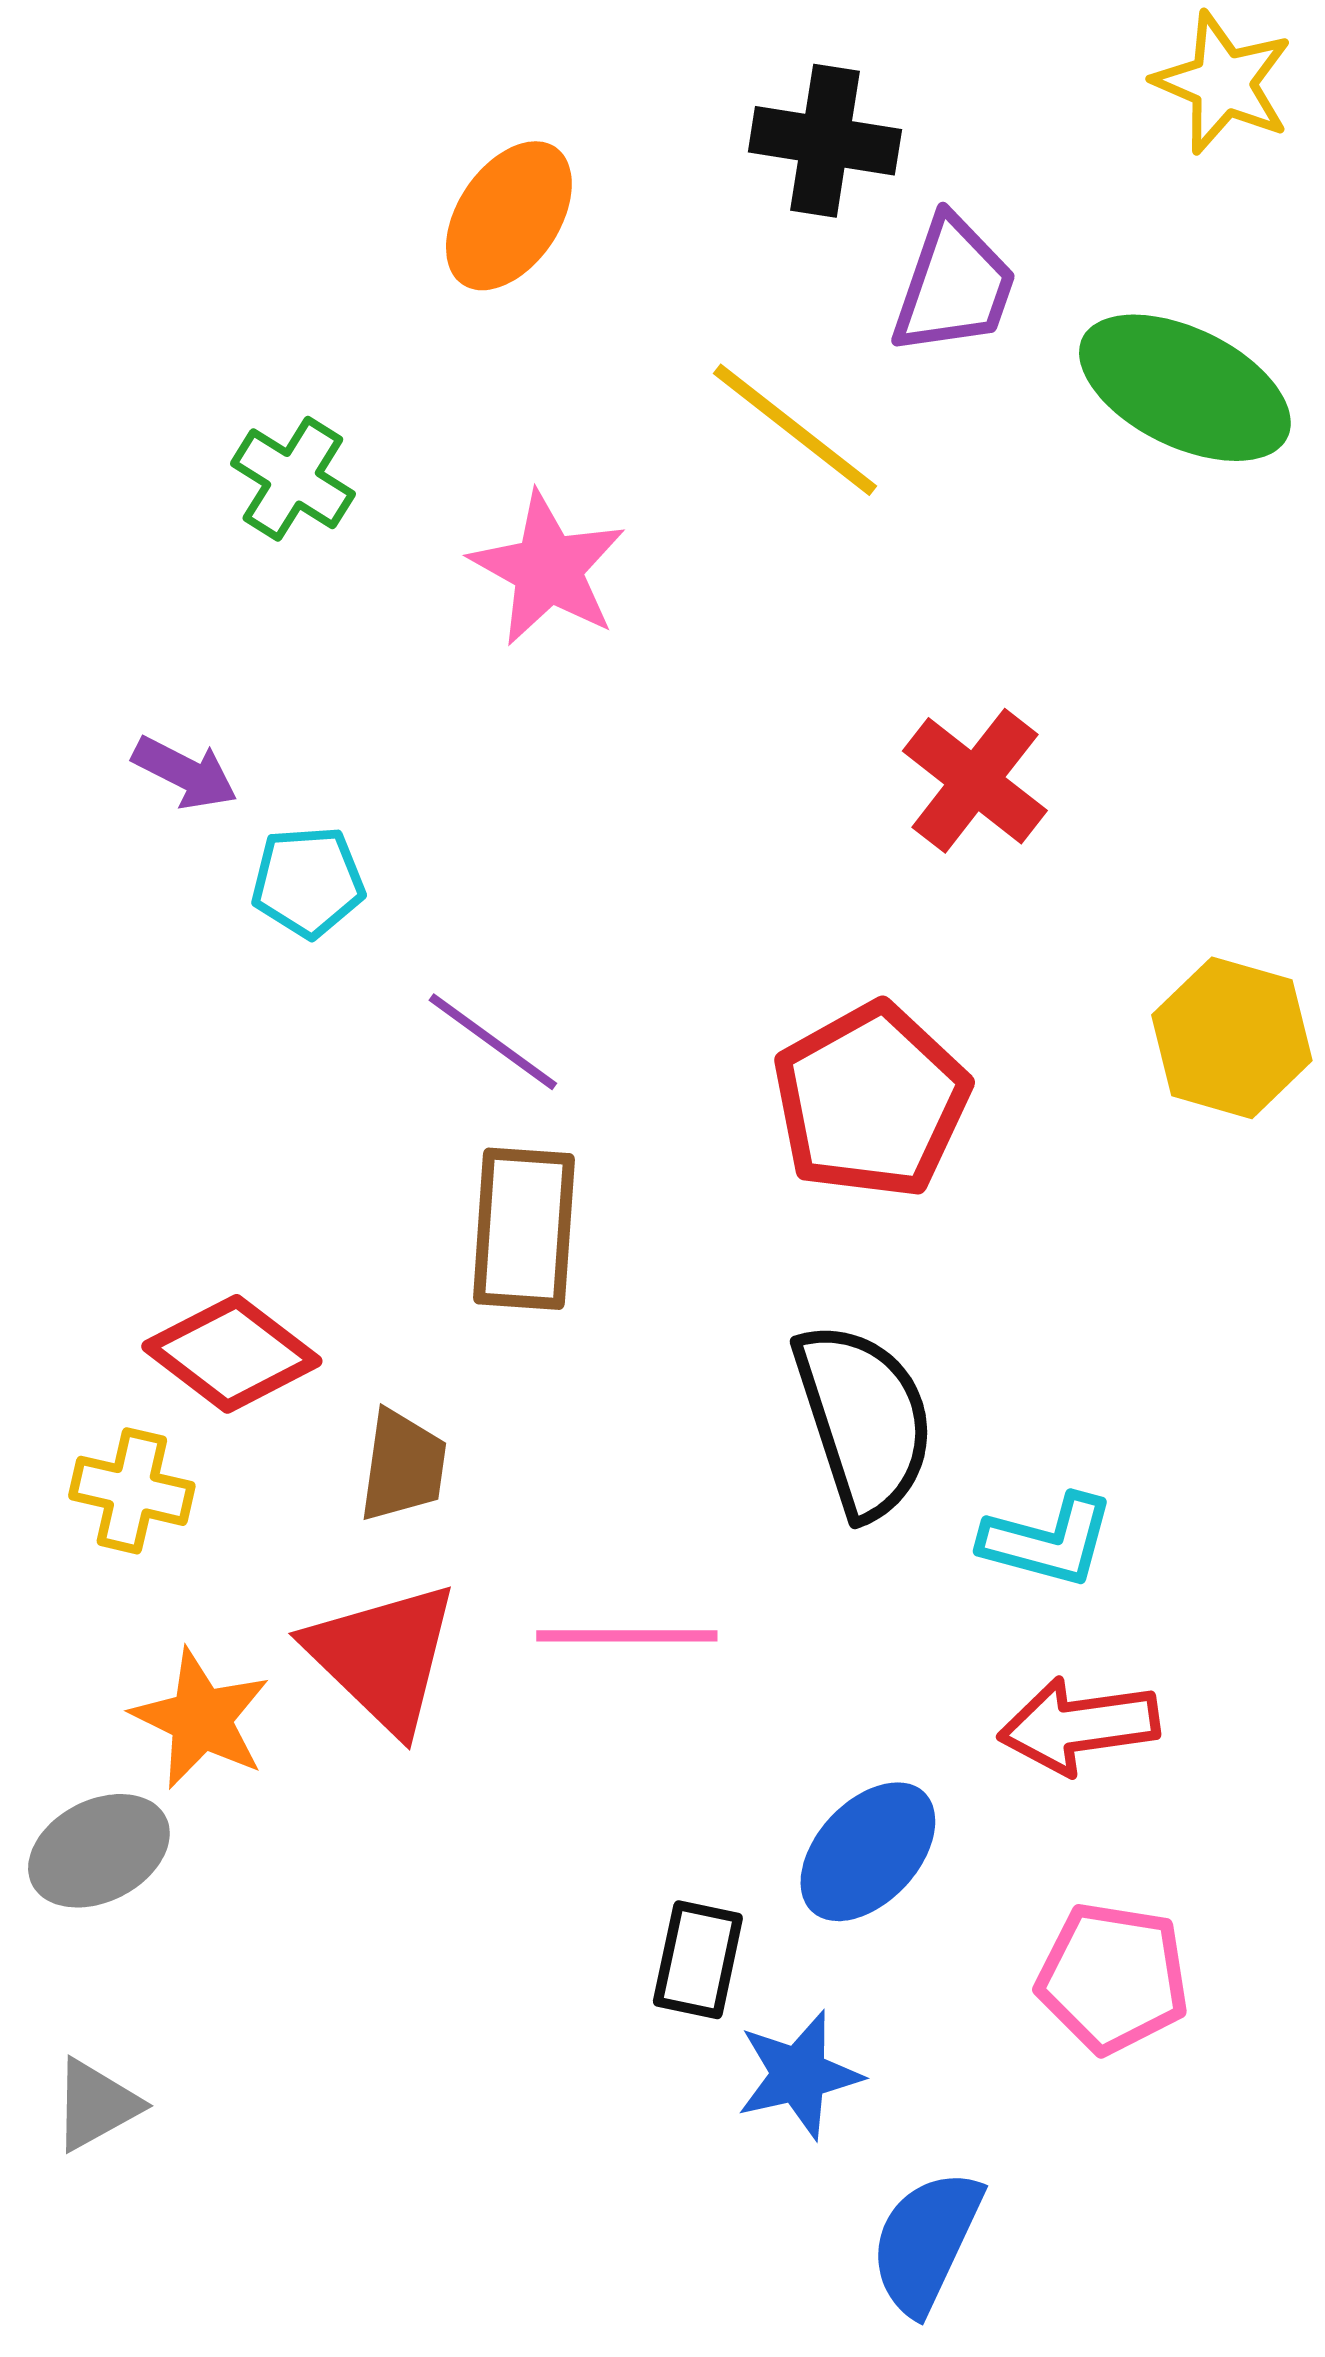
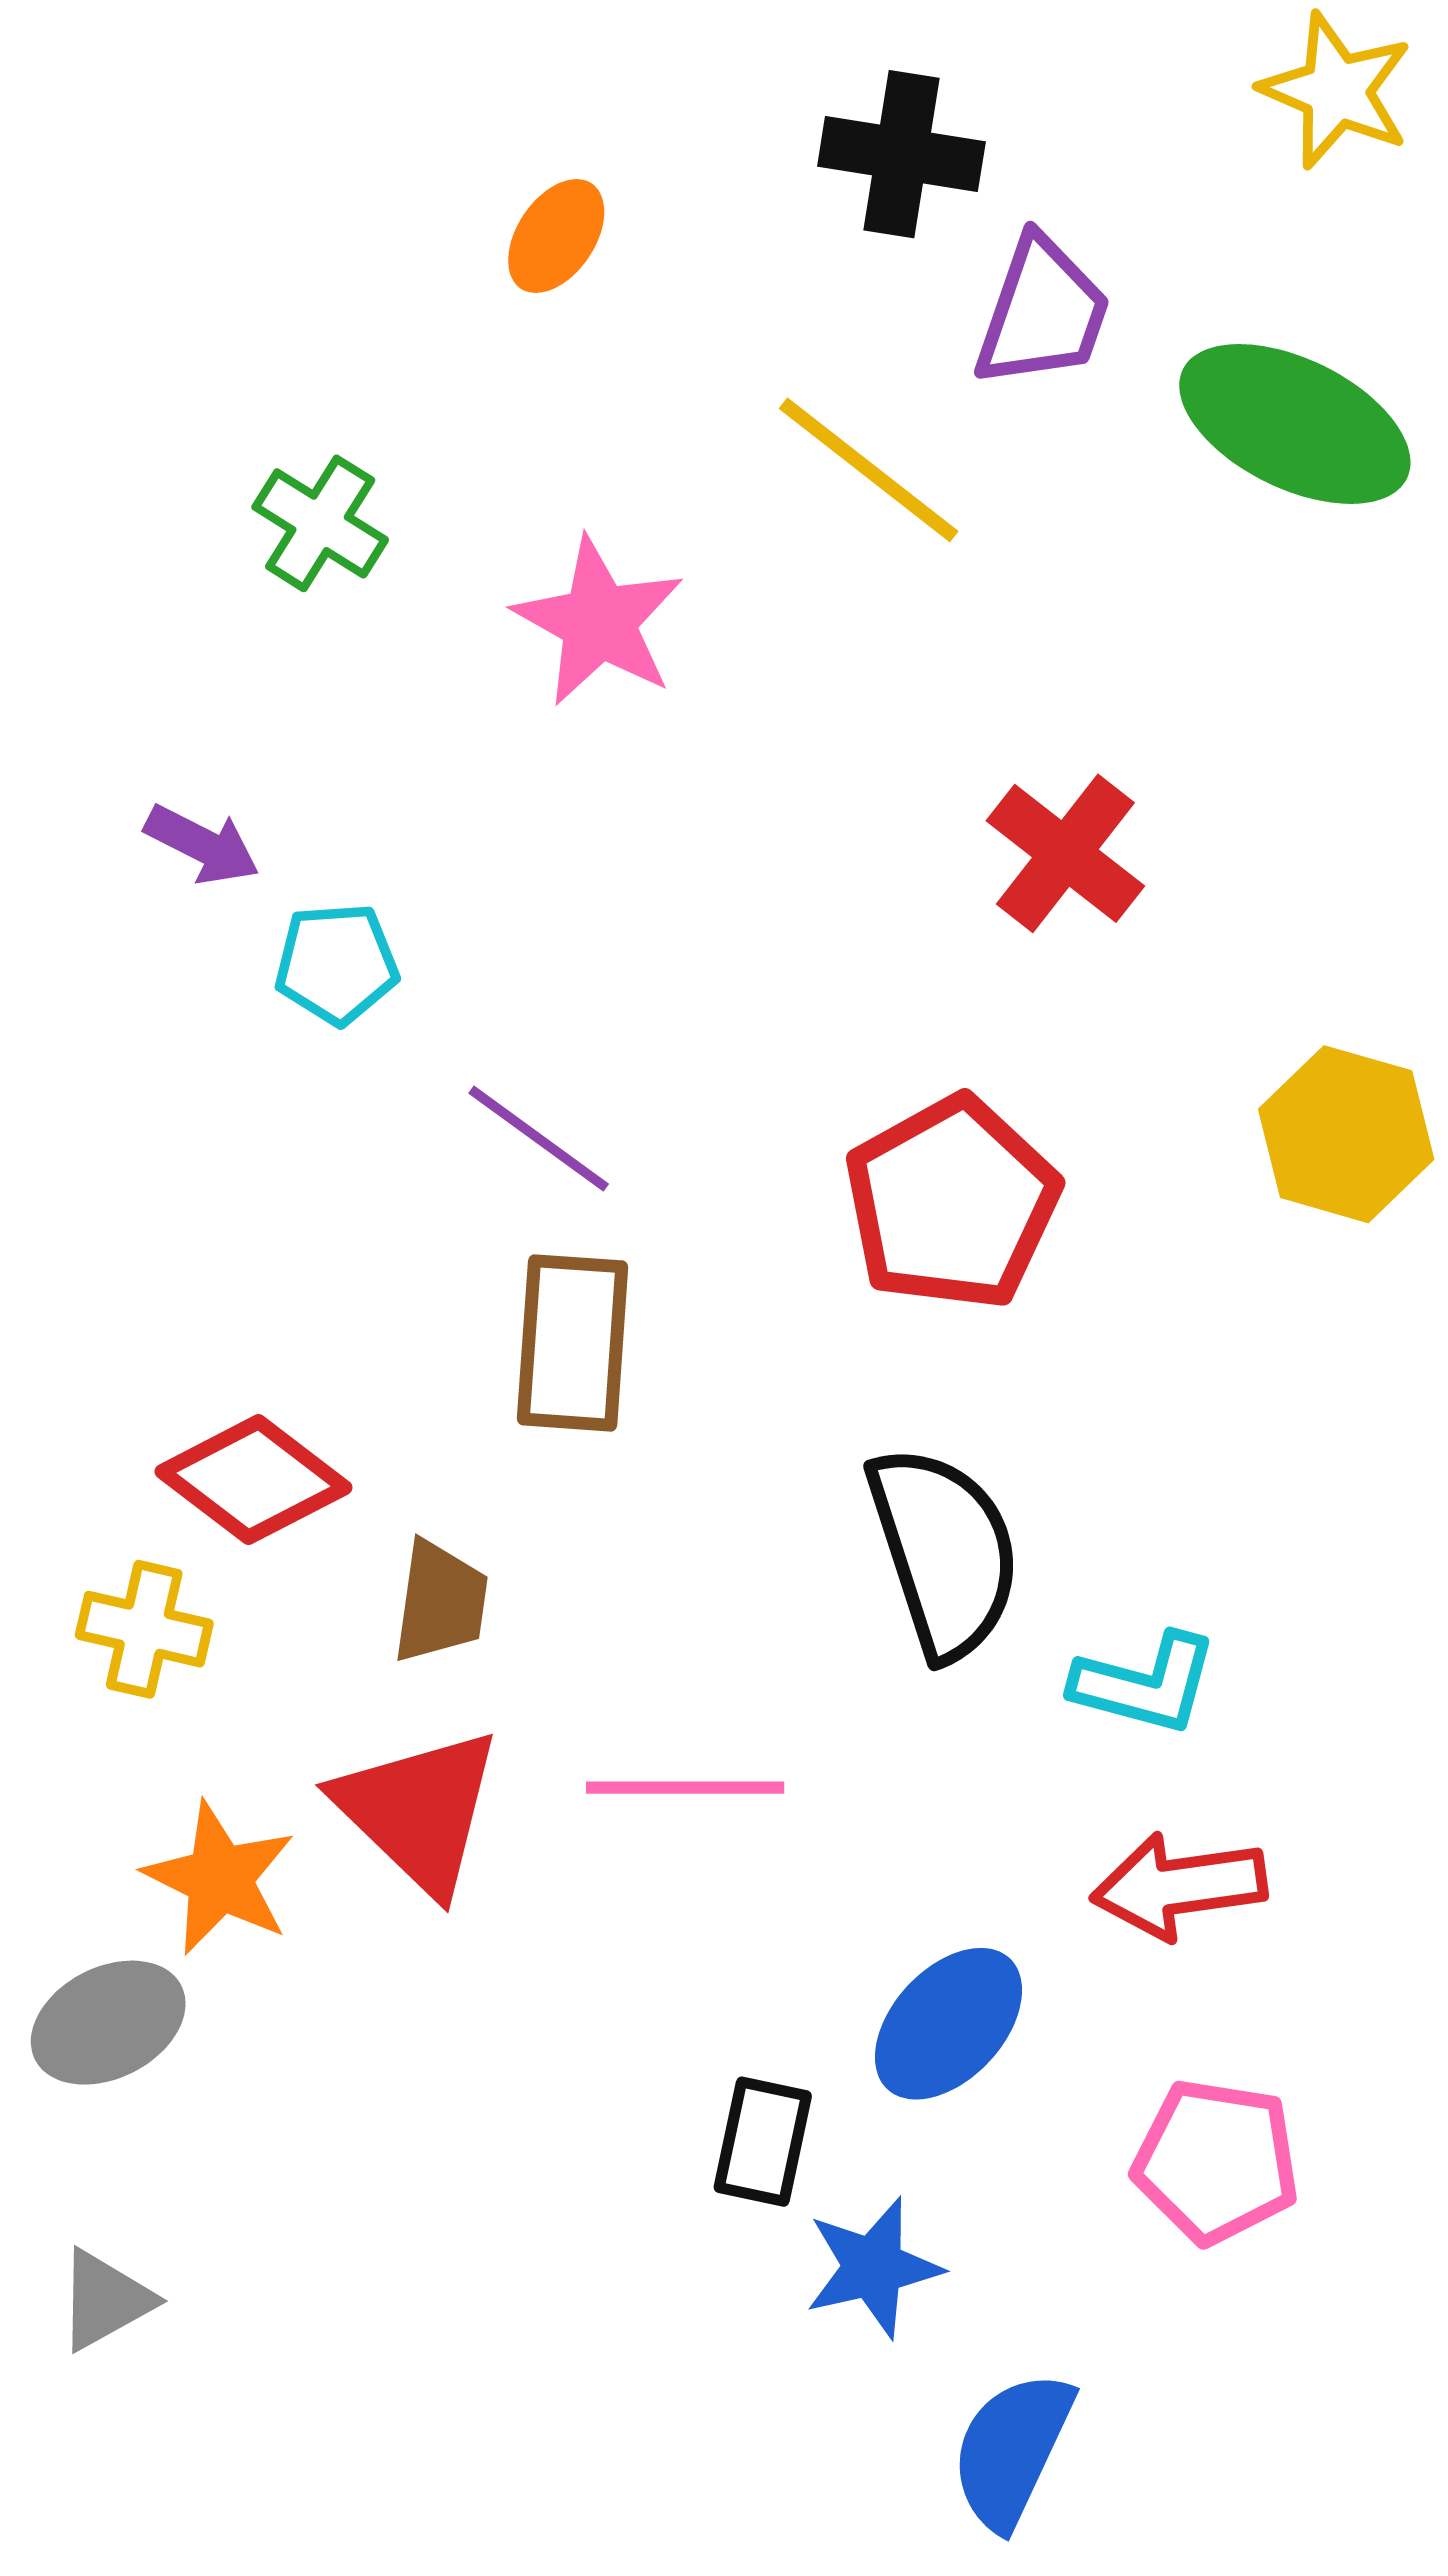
orange ellipse: (509, 216) -> (556, 236), size x0.7

